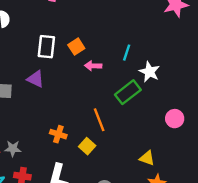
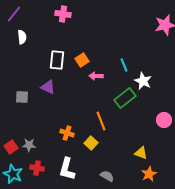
cyan line: (127, 53) -> (124, 65), turned -40

